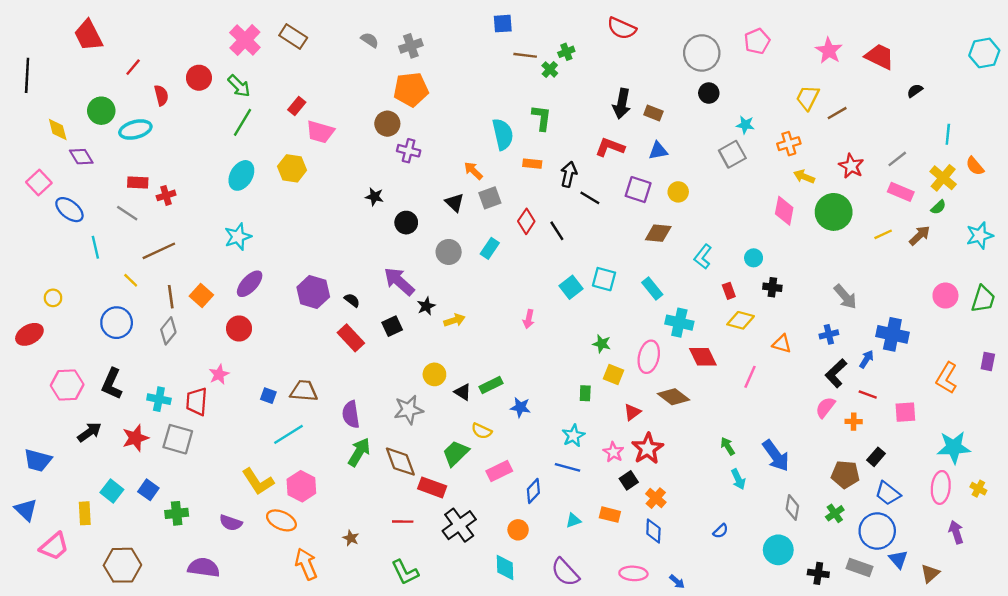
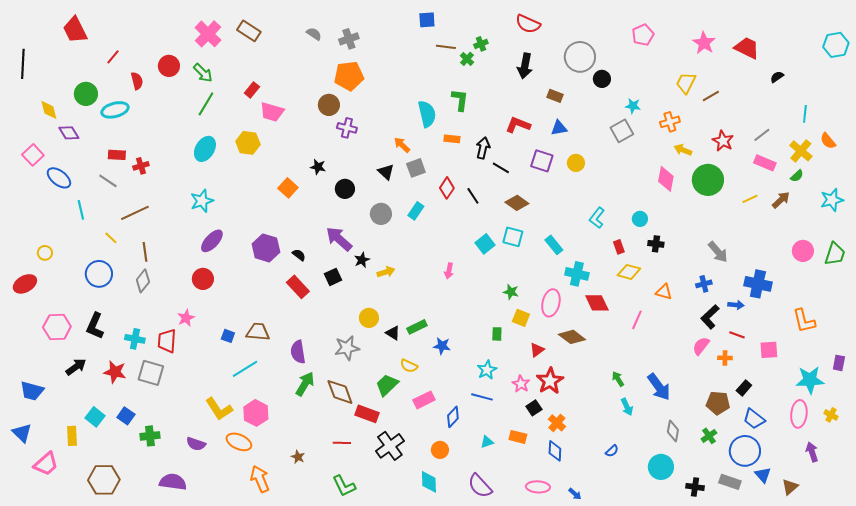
gray circle: (702, 53) -> (580, 57), moved
black arrow: (622, 104) -> (525, 66), moved
brown diamond: (658, 233) -> (517, 203), moved, turned 30
orange square: (201, 296) -> (288, 188), moved
blue arrow: (867, 359) -> (736, 305), turned 63
purple rectangle: (988, 361) -> (839, 363), moved
orange L-shape: (947, 378) -> (804, 321), turned -44
red star: (135, 438) -> (115, 372), turned 30

